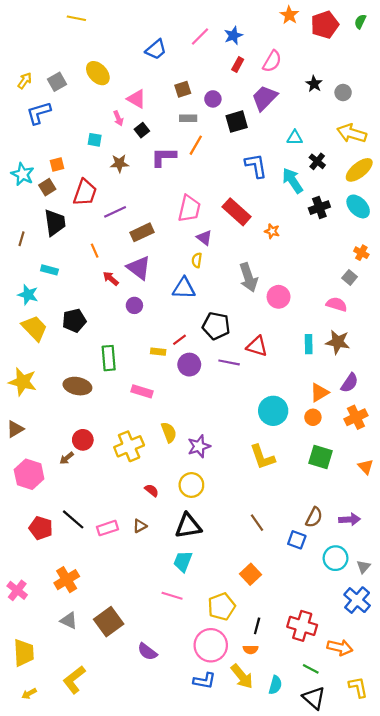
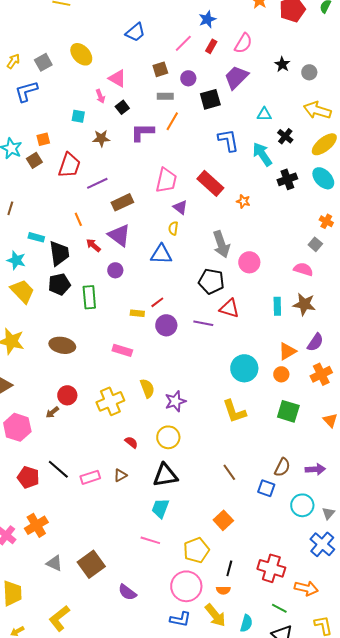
pink line: (200, 37) -> (183, 43), moved
black trapezoid: (55, 223) -> (59, 253), moved
black pentagon: (216, 326) -> (211, 281), moved
green rectangle: (109, 358) -> (89, 297), moved
orange cross: (67, 580) -> (36, 525), moved

